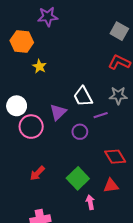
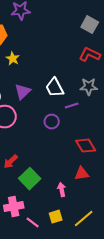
purple triangle: (58, 112) -> (23, 92), moved
green square: (78, 178) -> (30, 179), moved

